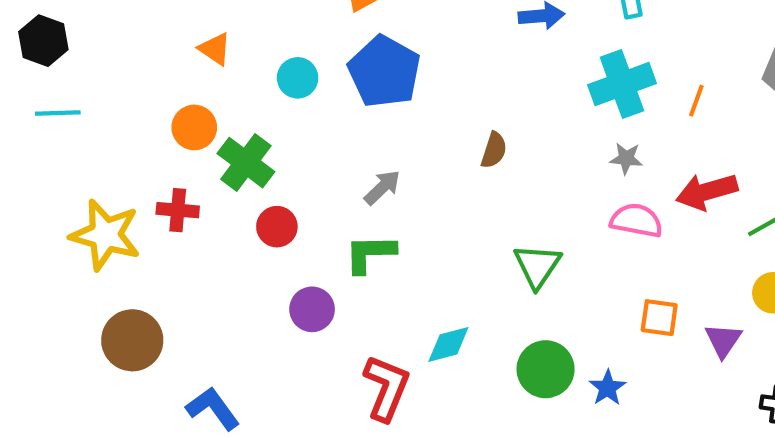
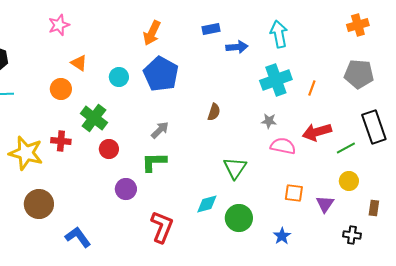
orange circle: (194, 127) -> (61, 89), moved
gray star: (626, 158) -> (269, 121), moved
cyan diamond: (448, 344) -> (207, 204), moved
blue star: (608, 388) -> (282, 236), moved

